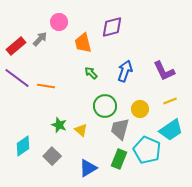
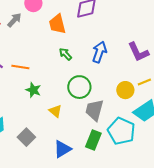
yellow circle: (140, 109) -> (125, 90), moved
green star: (59, 125) -> (33, 90), moved

